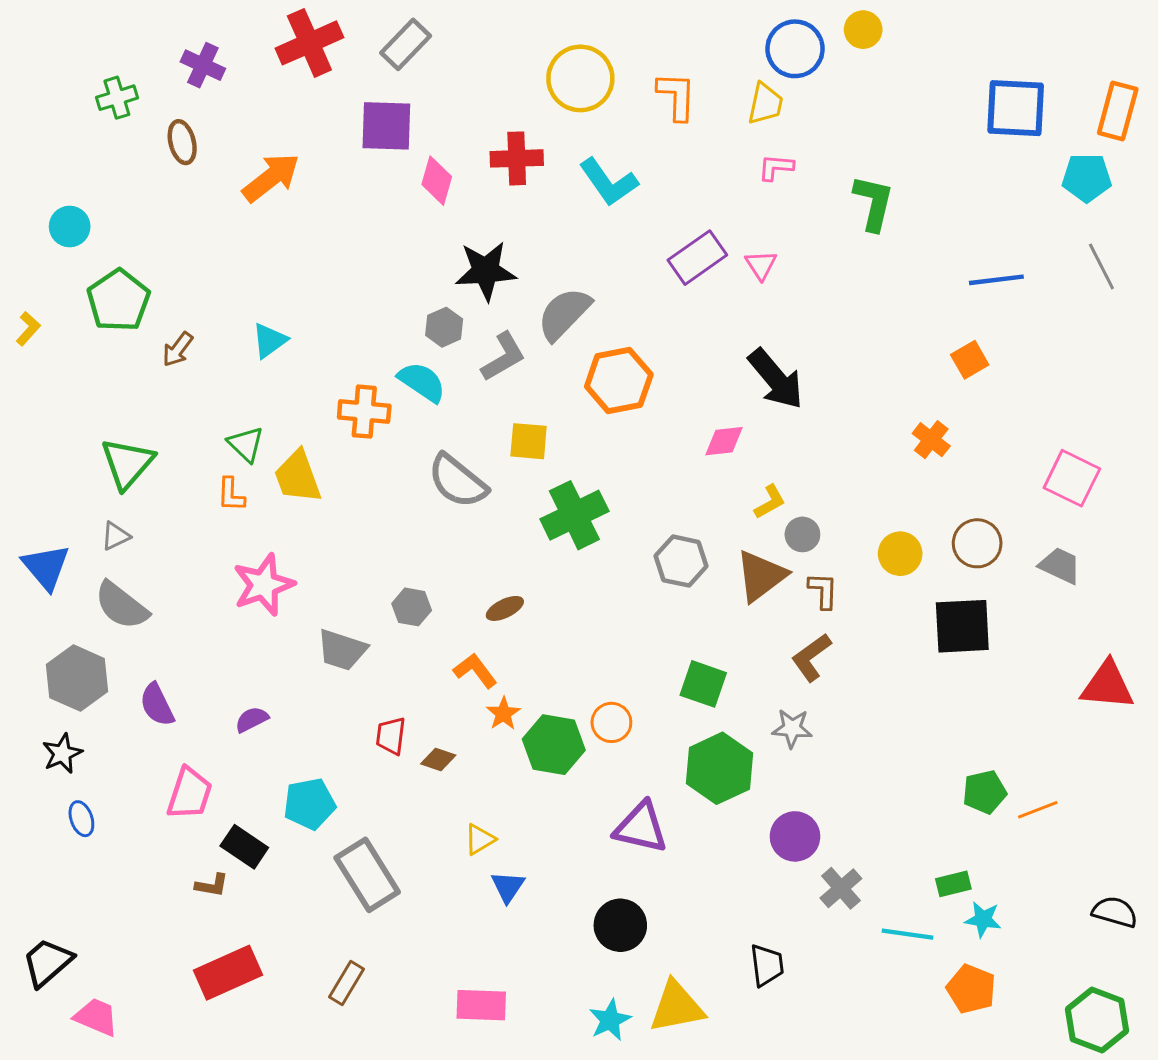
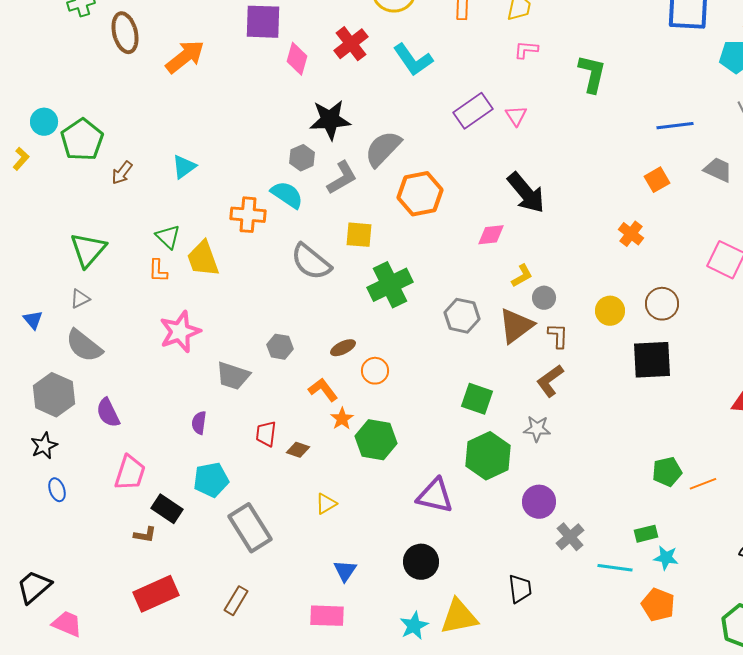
brown ellipse: (182, 142) -> (125, 33), size x1.4
red cross: (517, 158) -> (351, 44), turned -36
cyan circle: (70, 227) -> (44, 122), moved
gray trapezoid: (1060, 566) -> (718, 170), moved
blue triangle: (46, 567) -> (33, 320), size x0.6
purple semicircle: (252, 719) -> (199, 423), moved, turned -55
orange circle: (611, 722) -> (375, 371), moved
blue triangle: (508, 887) -> (345, 571), moved

